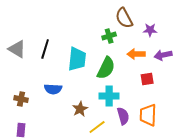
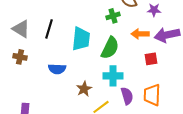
purple arrow: (163, 55) -> (167, 35), size x1.4
brown cross: (21, 99) -> (20, 57), moved

